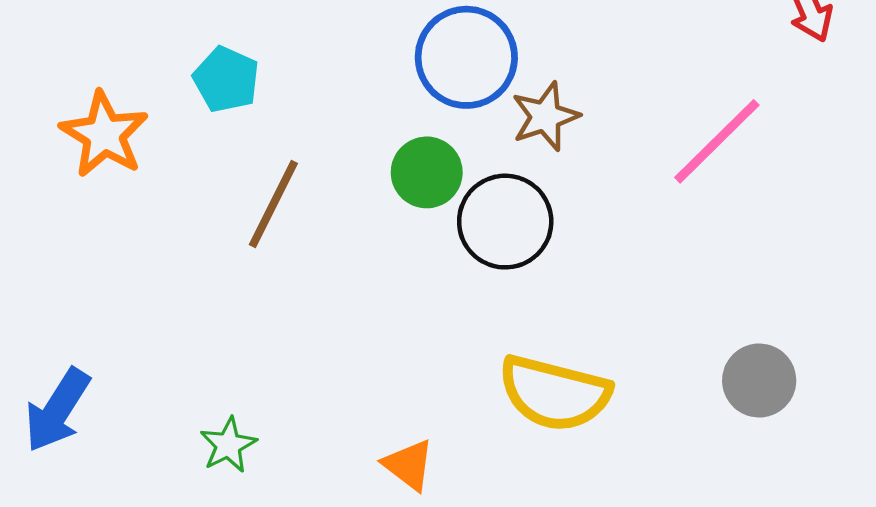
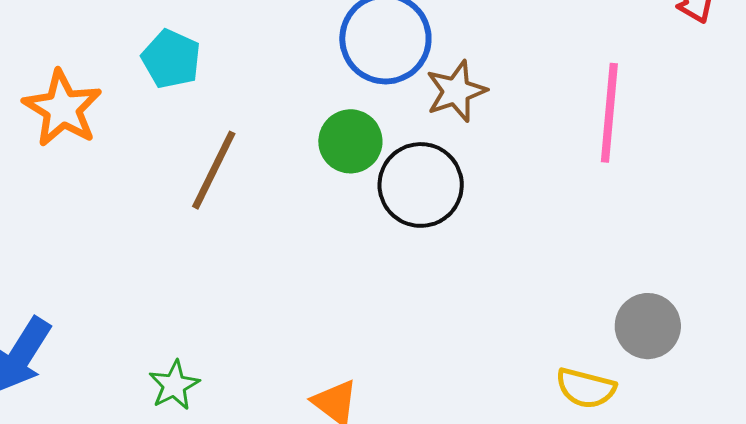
pink line: (717, 141) -> (609, 113), turned -40
yellow semicircle: (554, 393) -> (586, 388), moved, size x0.6

